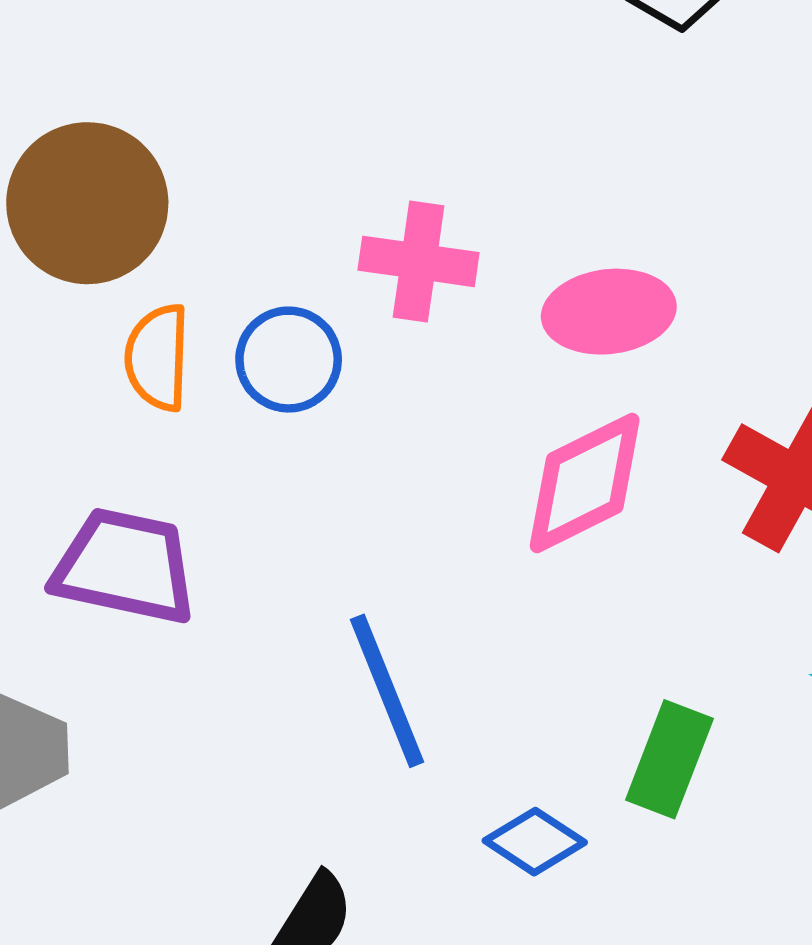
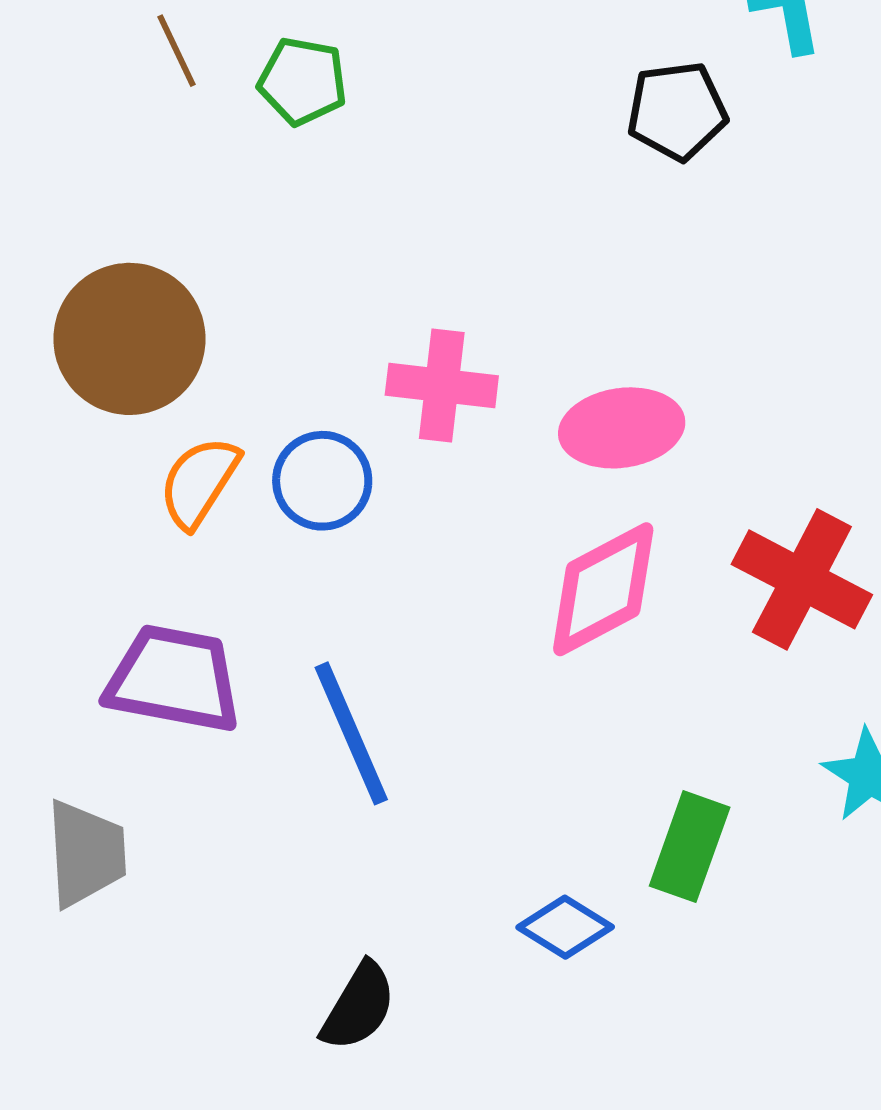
orange semicircle: (157, 357) -> (199, 482), turned 32
blue line: (387, 691) -> (351, 733), moved

